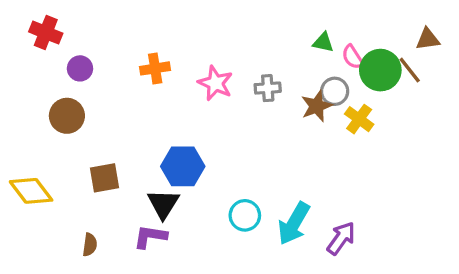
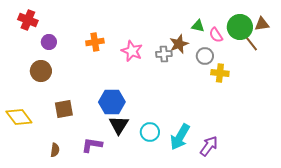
green circle: (380, 70) -> (240, 27), moved
brown star: (317, 106) -> (179, 44), moved
yellow cross: (359, 119) -> (220, 73), turned -30
black triangle: (163, 204) -> (119, 125), moved

